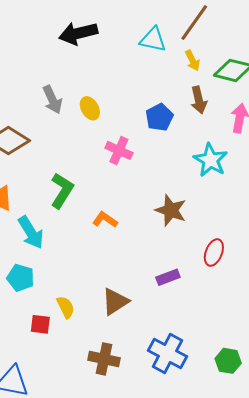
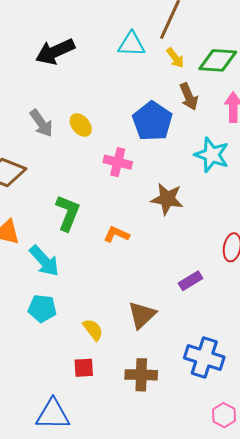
blue pentagon: (159, 117) -> (152, 121), size x1.4
brown star: (171, 210) -> (167, 199), moved
red square: (40, 324) -> (84, 368), moved

